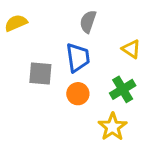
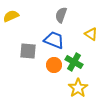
blue trapezoid: (78, 58) -> (54, 40), turned -60
green cross: (123, 89) -> (74, 62), moved, turned -30

